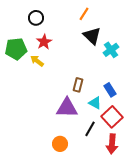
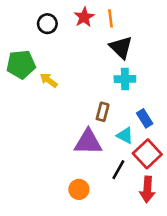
orange line: (84, 14) -> (110, 18), turned -40
red star: (44, 42) -> (84, 17), moved
cyan cross: (111, 50) -> (125, 79), moved, turned 35

